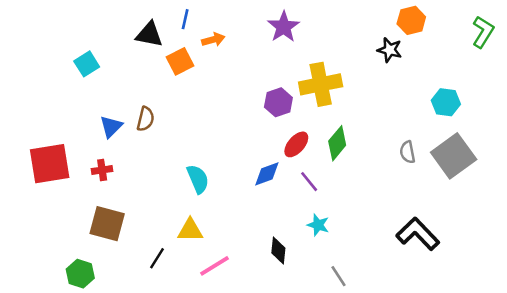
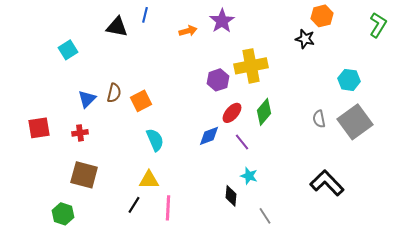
orange arrow: (213, 40) -> (188, 31), moved
orange square: (180, 61) -> (141, 101), moved
red square: (50, 164) -> (39, 128), size x0.7
black diamond: (278, 251) -> (231, 196), moved
black line: (157, 258) -> (134, 205), moved
pink line: (215, 266) -> (168, 208), turned -55

